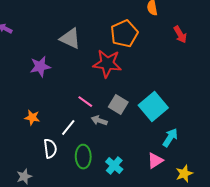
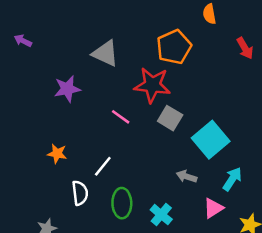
pink line: (85, 102) -> (121, 117), moved
gray square: (118, 105) -> (170, 118), moved
gray arrow: (99, 121) -> (187, 176), moved

